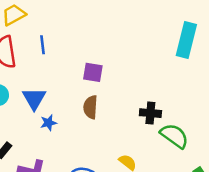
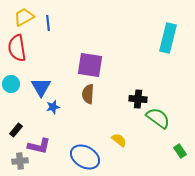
blue line: (42, 45) -> (48, 23), moved
purple square: (93, 72) -> (90, 65), size x1.5

